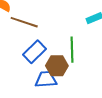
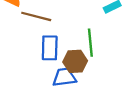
blue rectangle: (34, 52) -> (50, 48), turned -40

